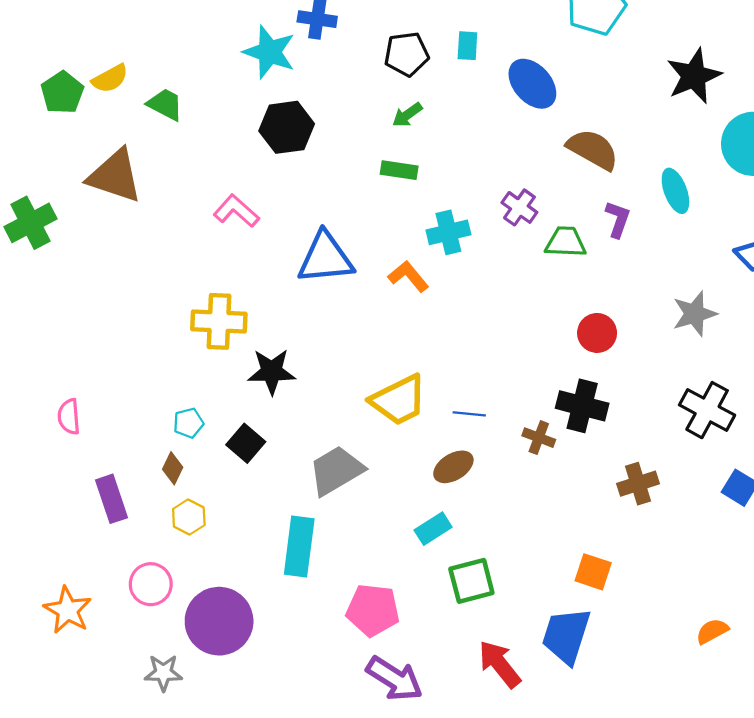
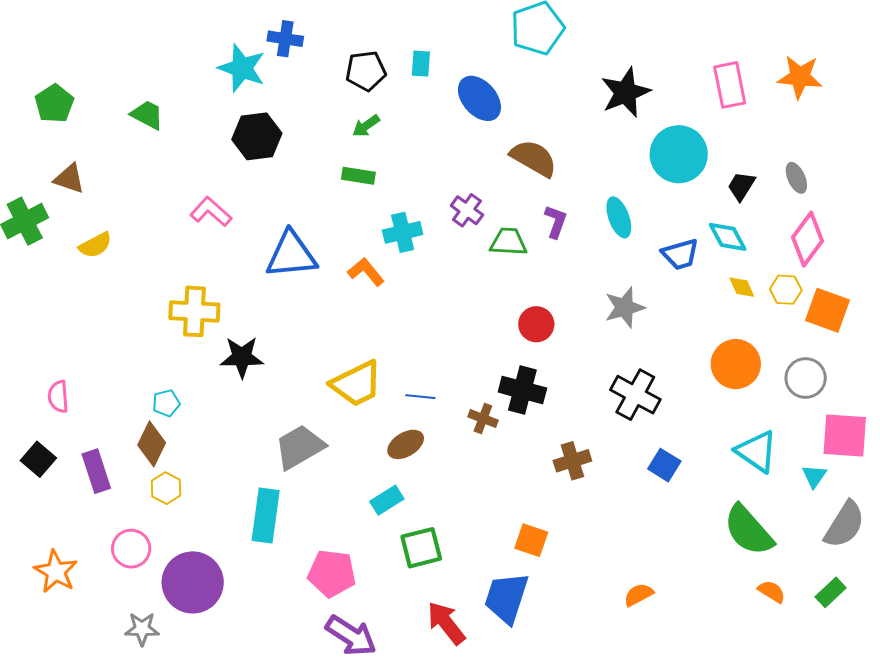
yellow semicircle: (110, 79) -> (95, 245), moved
brown triangle: (115, 176) -> (69, 179), moved, size x0.6
cyan ellipse: (675, 191) -> (619, 217), moved
black square: (246, 443) -> (38, 459), moved
brown diamond: (173, 468) -> (152, 444), size x1.5

